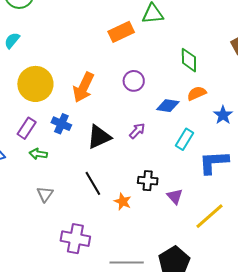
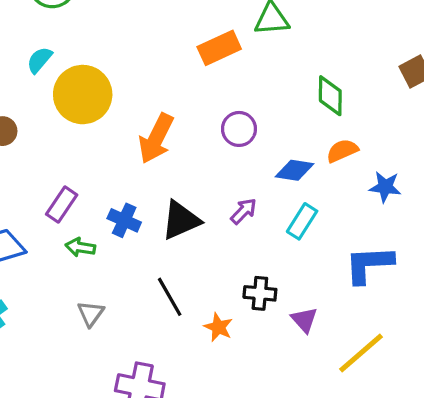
yellow circle: (35, 84) -> (83, 95), moved
blue star: (223, 115) -> (385, 187), turned -30
blue cross: (61, 124) -> (124, 220), moved
cyan rectangle: (184, 139) -> (302, 221), moved

